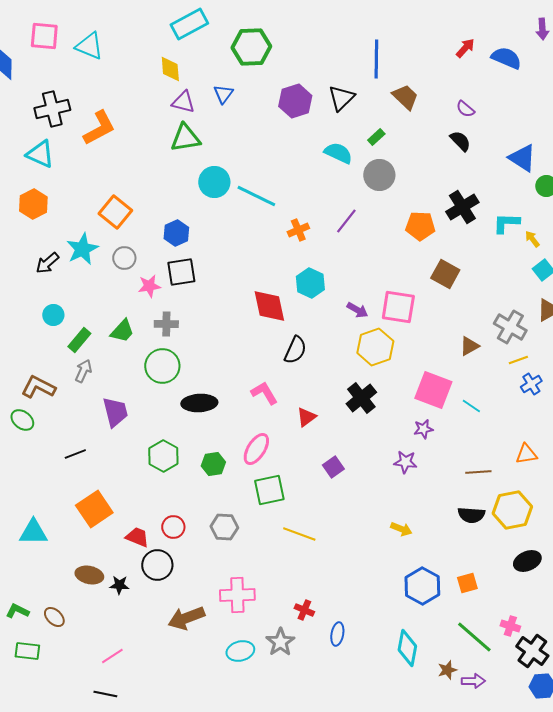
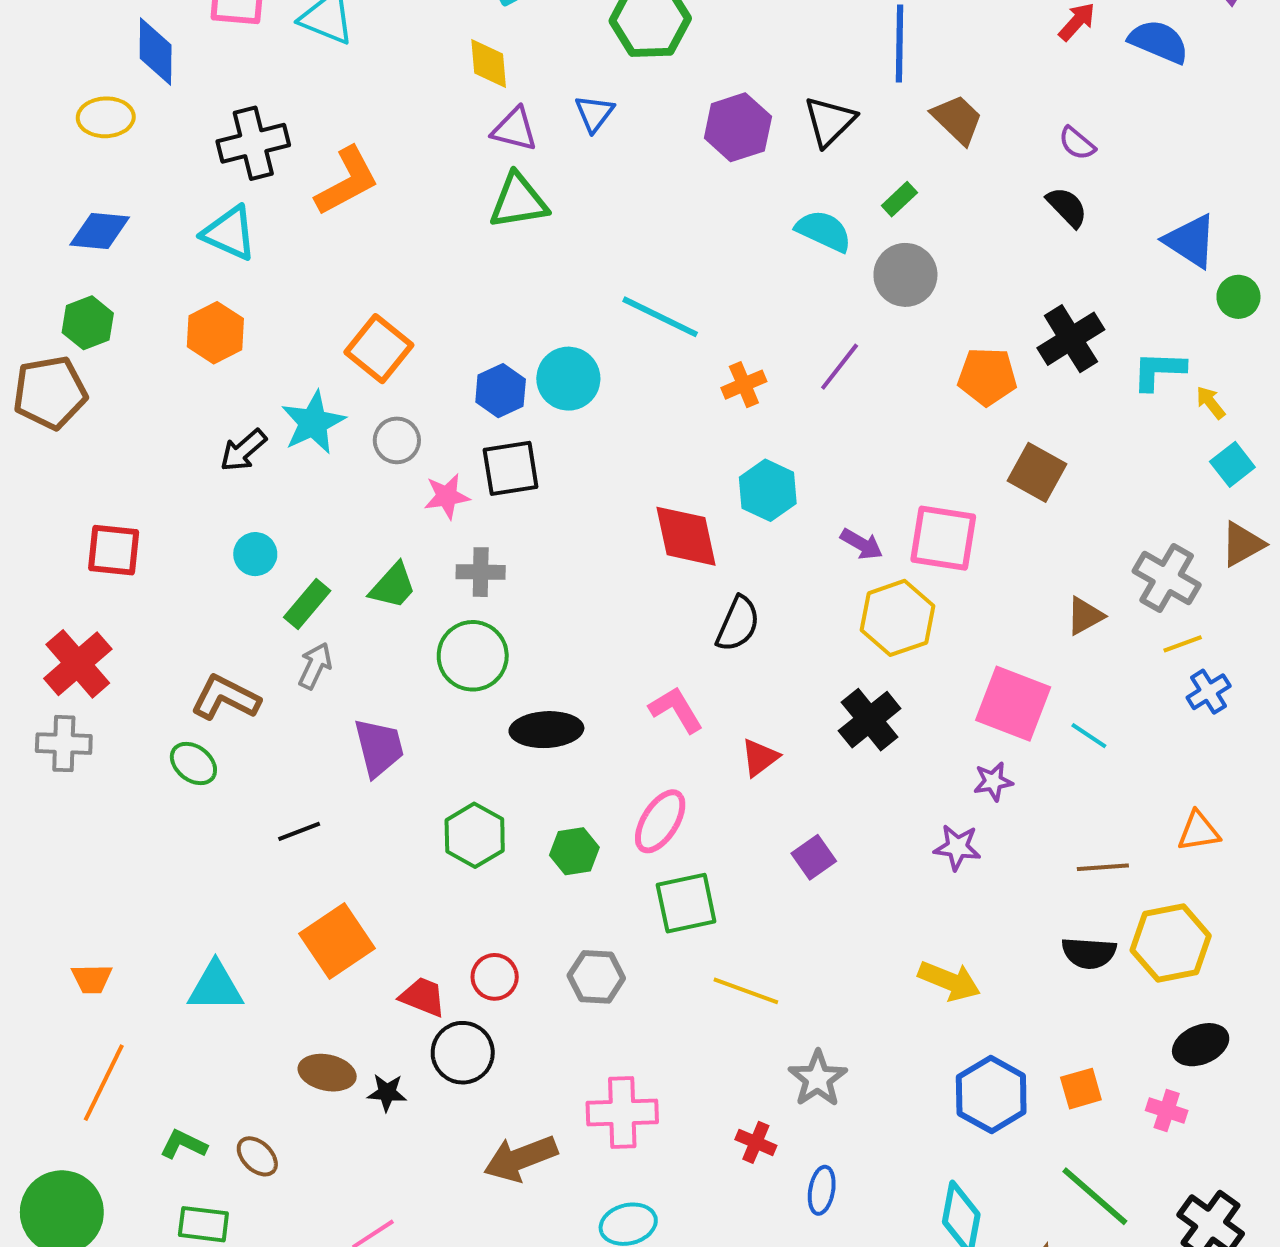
cyan circle: (214, 182) -> (568, 379), moved
yellow arrow: (401, 529) -> (949, 981), size x1.4
pink cross: (510, 626) -> (1167, 1111), moved
gray star: (280, 642) -> (818, 1079), moved

